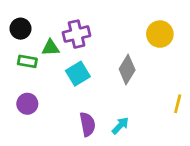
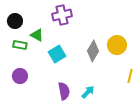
purple cross: (77, 34) -> (62, 15), moved
yellow circle: (160, 34) -> (117, 45), moved
green triangle: (51, 48) -> (37, 35), turned 32

